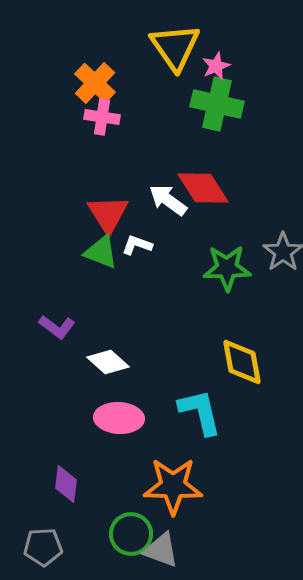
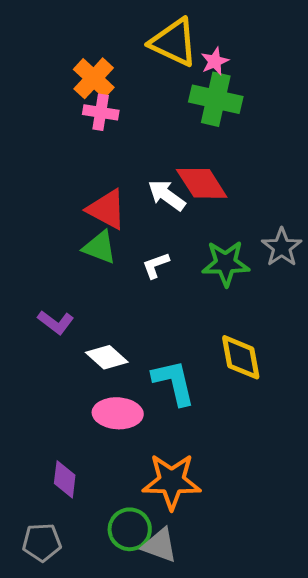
yellow triangle: (175, 47) -> (174, 42), turned -30
red triangle: (108, 214) -> (107, 209), turned -30
white L-shape: (137, 245) -> (156, 265), moved, turned -40
cyan L-shape: (200, 412) -> (174, 382), moved

